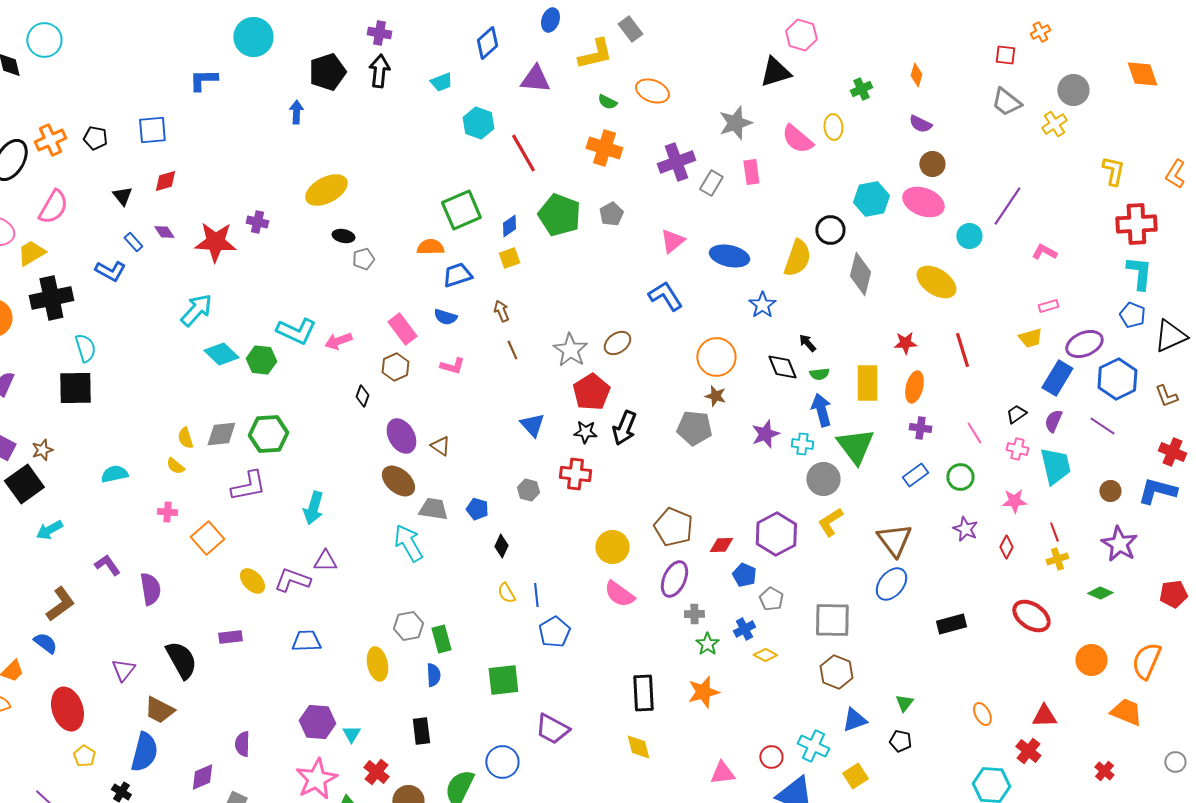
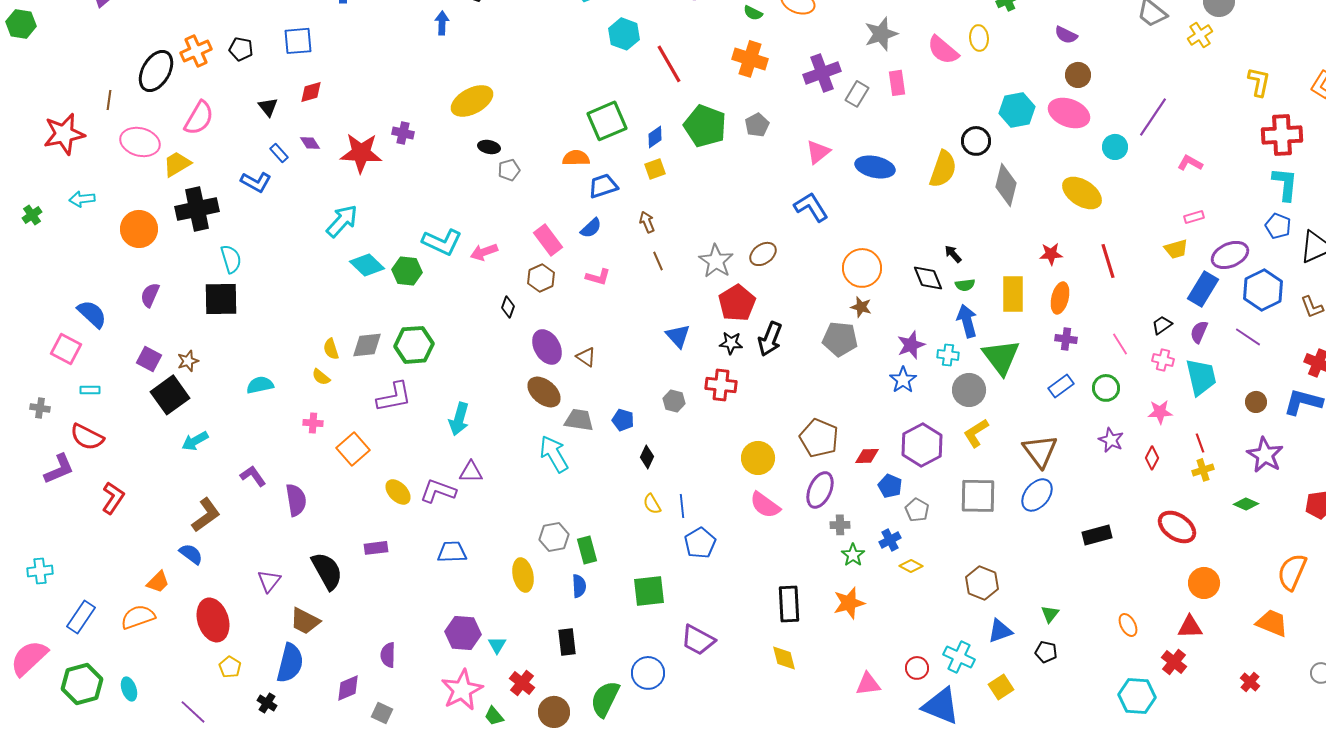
blue star: (762, 305) -> (903, 380), moved
blue semicircle: (445, 317) -> (591, 228), turned -60
gray square: (832, 620) -> (978, 496), moved
orange circle: (1091, 660) -> (1204, 583), moved

